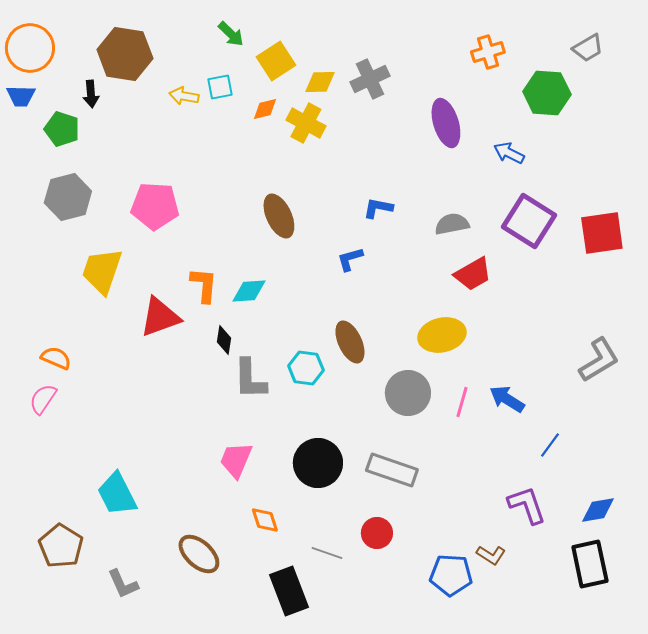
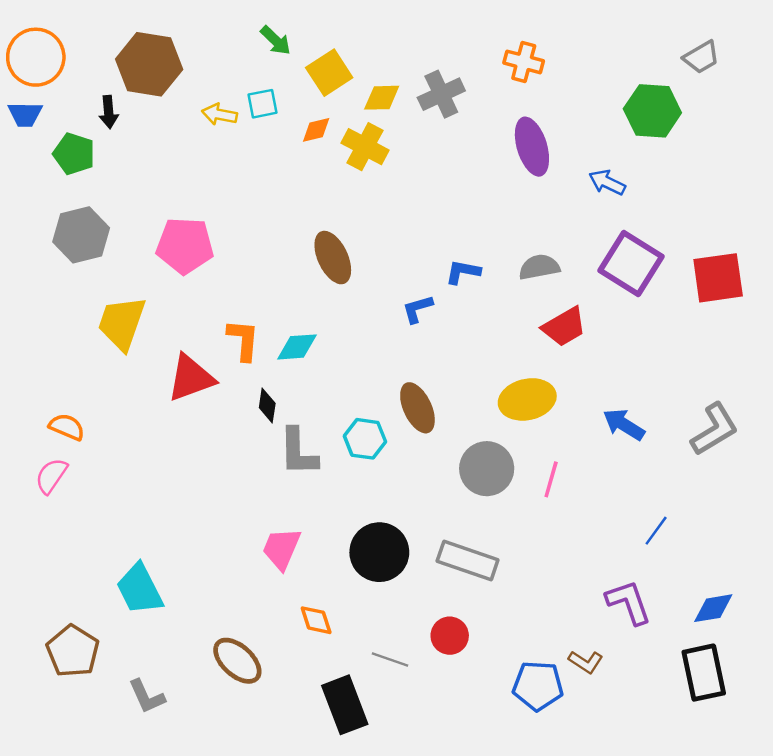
orange cross: (488, 52) -> (524, 62), moved, turned 32
blue L-shape: (378, 208) -> (463, 272), moved
blue arrow: (507, 399) -> (624, 425), moved

